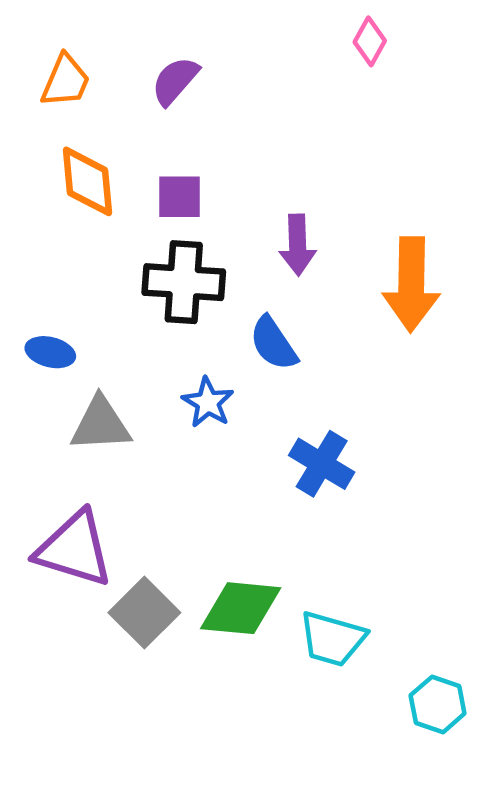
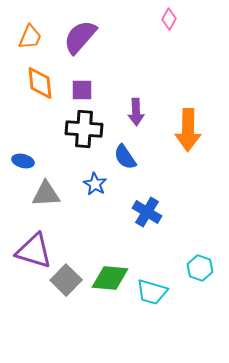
purple semicircle: (175, 81) -> (80, 37), size x1.5
cyan hexagon: (438, 704) -> (200, 268), moved

